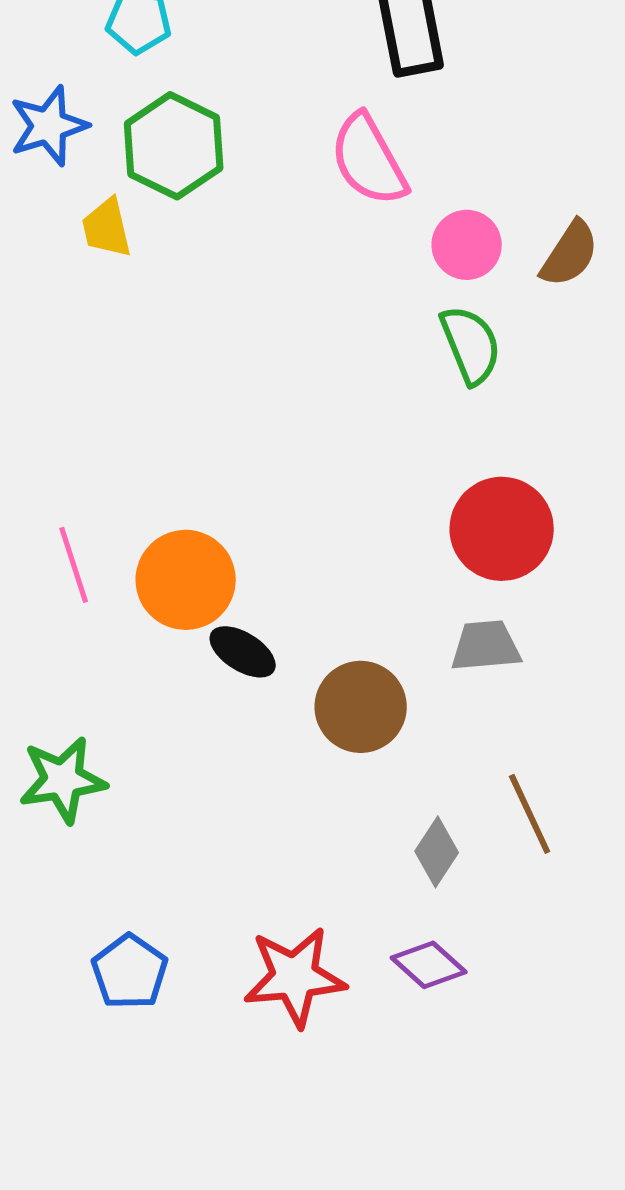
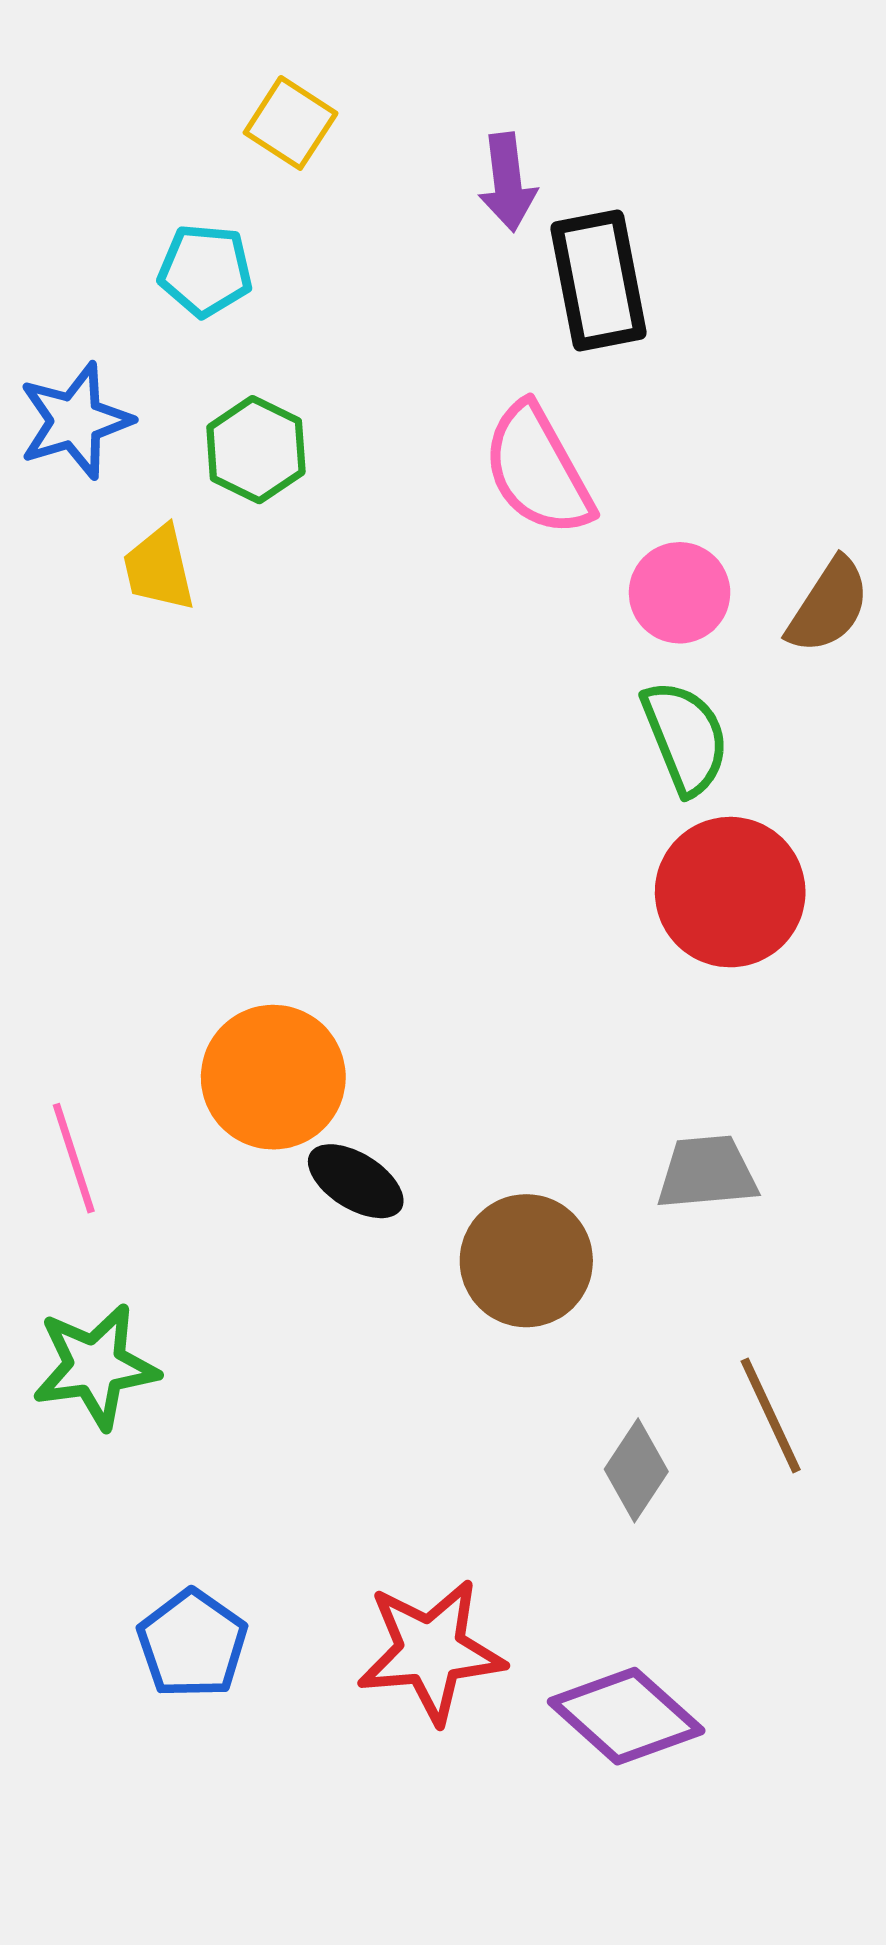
green hexagon: (174, 146) -> (256, 450), size x0.7
red circle: (502, 529) -> (730, 892), moved
pink line: (74, 565) -> (74, 1158), moved
purple diamond: (429, 965) -> (626, 1716), moved, size x1.4

